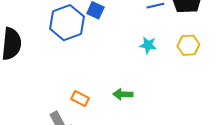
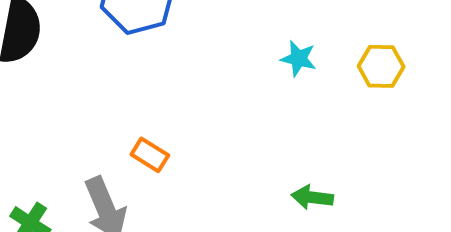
green arrow: (123, 94) -> (312, 197), moved

